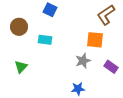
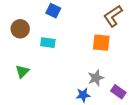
gray star: (83, 61) -> (96, 78), moved
purple rectangle: (111, 67) -> (118, 92), moved

